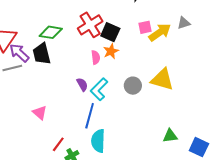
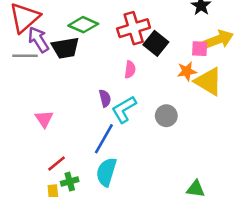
yellow arrow: (160, 32) -> (218, 40), moved
orange star: (111, 51) -> (187, 71), moved
black trapezoid: (42, 54) -> (65, 48), turned -100
yellow triangle: (162, 79) -> (208, 81), moved

